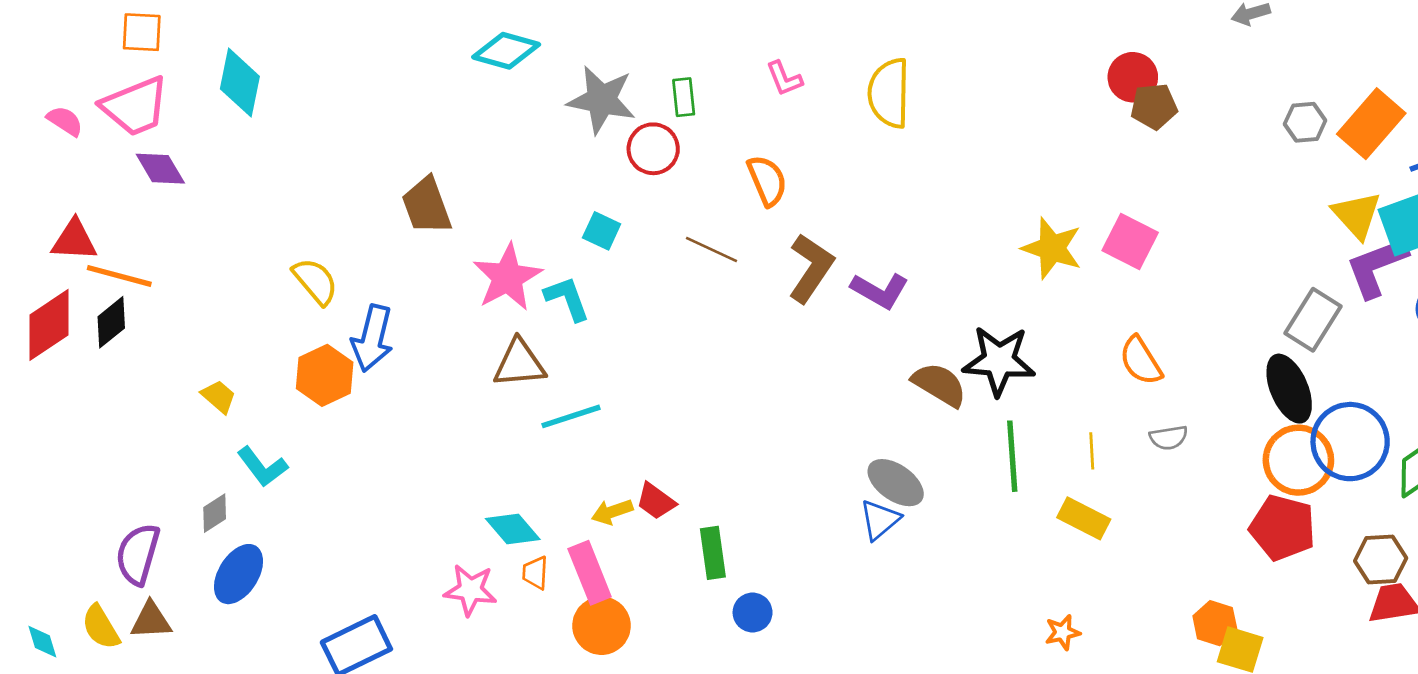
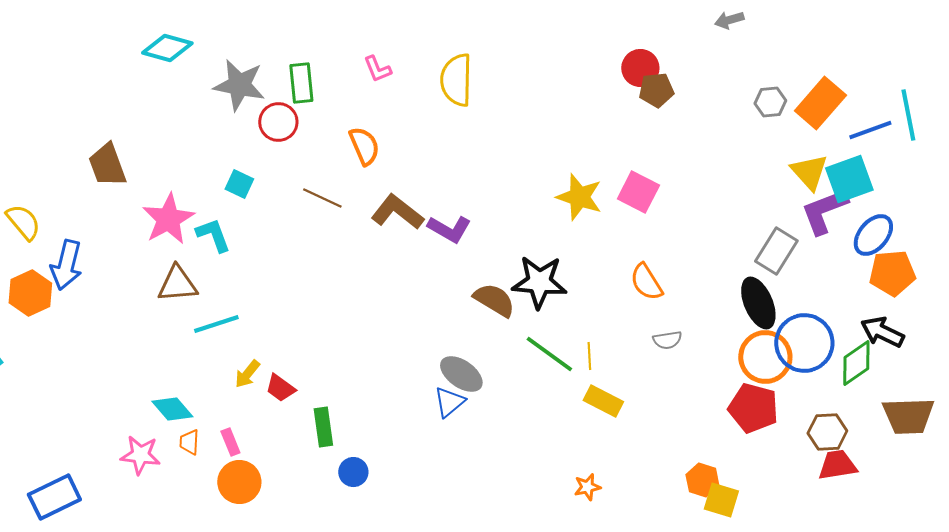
green rectangle: (684, 97) -> (301, 83), size x1.4
brown L-shape: (811, 268) -> (397, 212), turned -86
yellow line: (1092, 451) -> (589, 356), moved
green line: (1012, 456) -> (549, 354), turned -50
yellow arrow: (612, 512) -> (247, 374), moved, turned -32
pink rectangle: (590, 573) -> (230, 442), size x0.6

